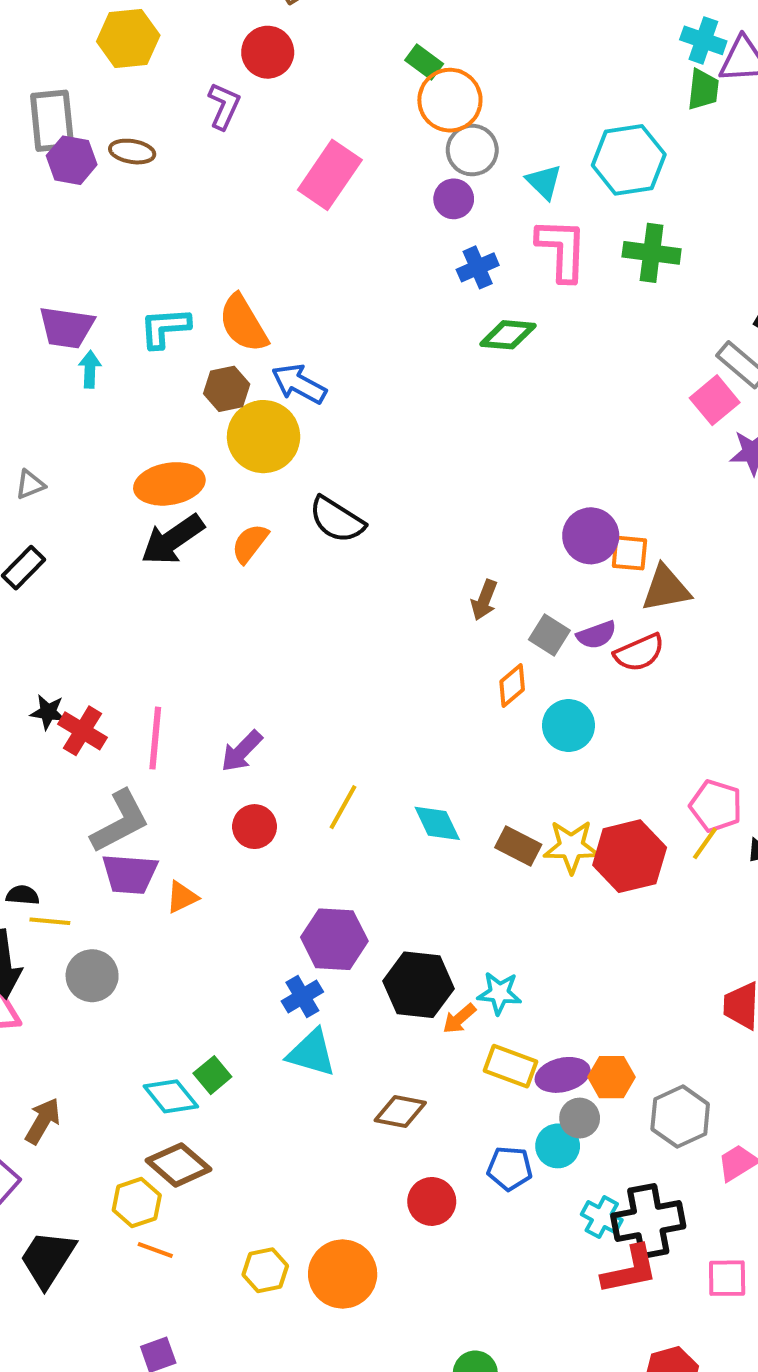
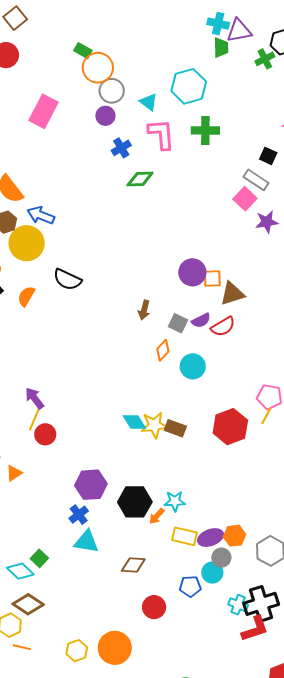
purple arrow: (242, 751) -> (35, 398), turned 105
yellow line: (343, 807) -> (34, 419), moved
yellow star: (571, 847) -> (154, 425), moved

